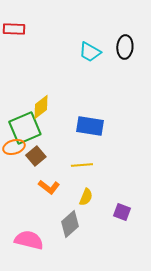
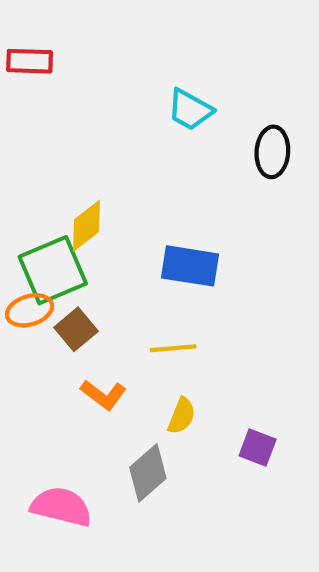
black ellipse: (125, 47) -> (272, 152), moved

